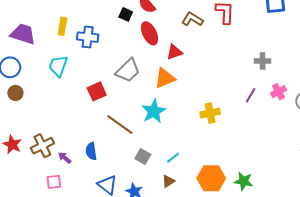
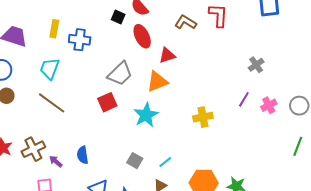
gray cross: (263, 61) -> (256, 65), turned -35
red square: (97, 91) -> (107, 102), moved
pink cross: (278, 92) -> (269, 105), moved
brown line: (120, 124) -> (52, 103), moved

